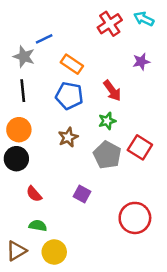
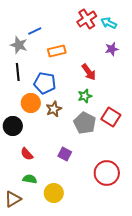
cyan arrow: (144, 19) -> (109, 23), moved
orange rectangle: (72, 64) -> (57, 51), turned -48
blue pentagon: (69, 96) -> (45, 83), moved
orange circle: (19, 130) -> (31, 103), moved
yellow circle: (54, 252) -> (54, 193), moved

